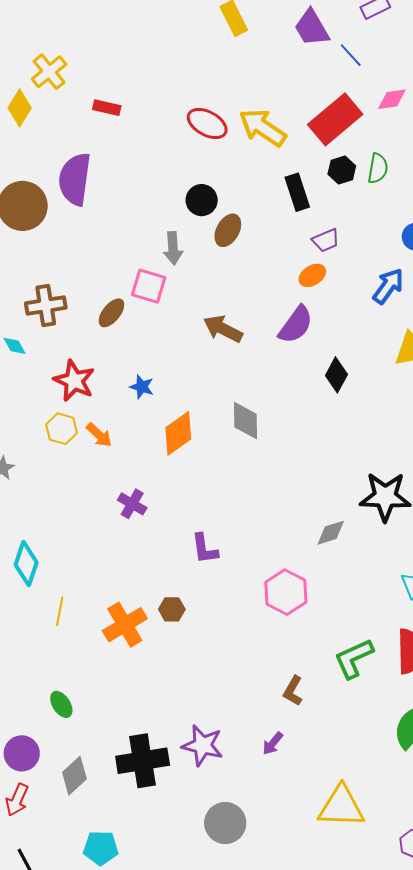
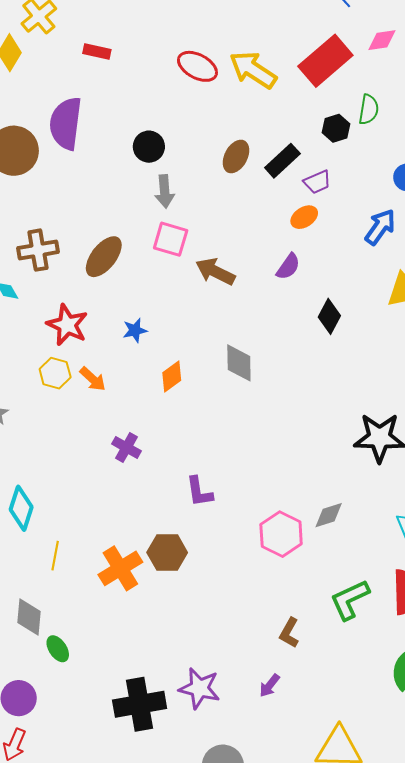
black hexagon: (342, 170) -> (336, 128), moved
black rectangle: (297, 192) -> (282, 161), moved, turned 66
black circle: (202, 200) -> (149, 147), moved
brown ellipse: (228, 230) -> (236, 156), moved
pink square: (149, 286) -> (171, 239), moved
brown ellipse: (111, 313) -> (104, 257), size x1.4
purple semicircle: (296, 325) -> (288, 267), size x0.7
blue star: (142, 387) -> (135, 330), turned -30
orange diamond: (178, 433) -> (172, 376), size x0.7
gray diamond: (331, 533) -> (329, 515), moved
brown hexagon: (172, 609) -> (167, 552), size x1.5
gray diamond: (74, 776) -> (29, 617), moved, turned -42

